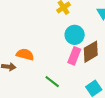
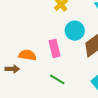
pink rectangle: (74, 56) -> (55, 48), moved, turned -30

